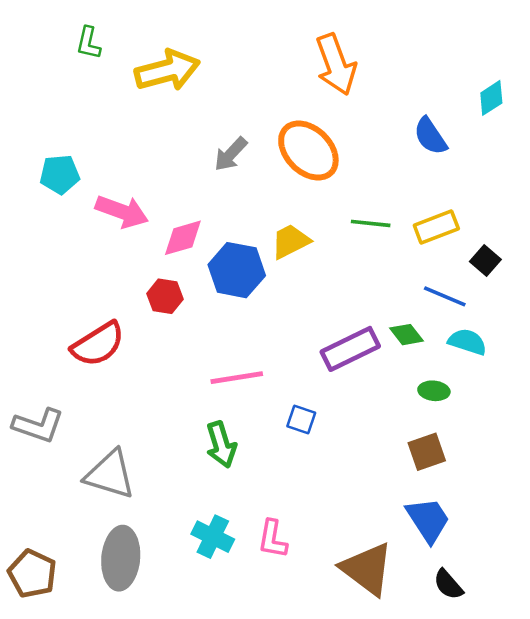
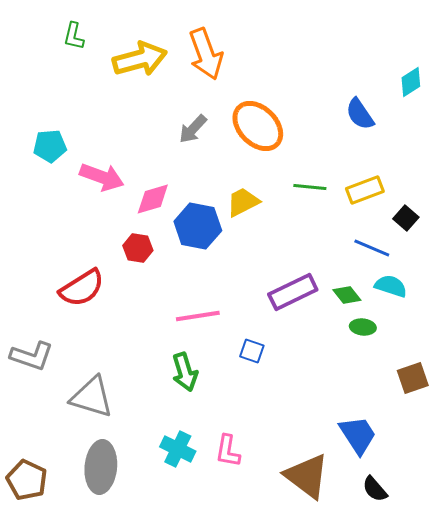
orange arrow: (336, 64) -> (206, 54), moved
green diamond: (406, 335) -> (347, 295), moved
brown square: (427, 452) -> (413, 378), moved

